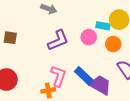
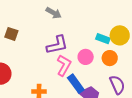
pink circle: (89, 37) -> (86, 57), moved
pink L-shape: (58, 76) -> (64, 65), moved

